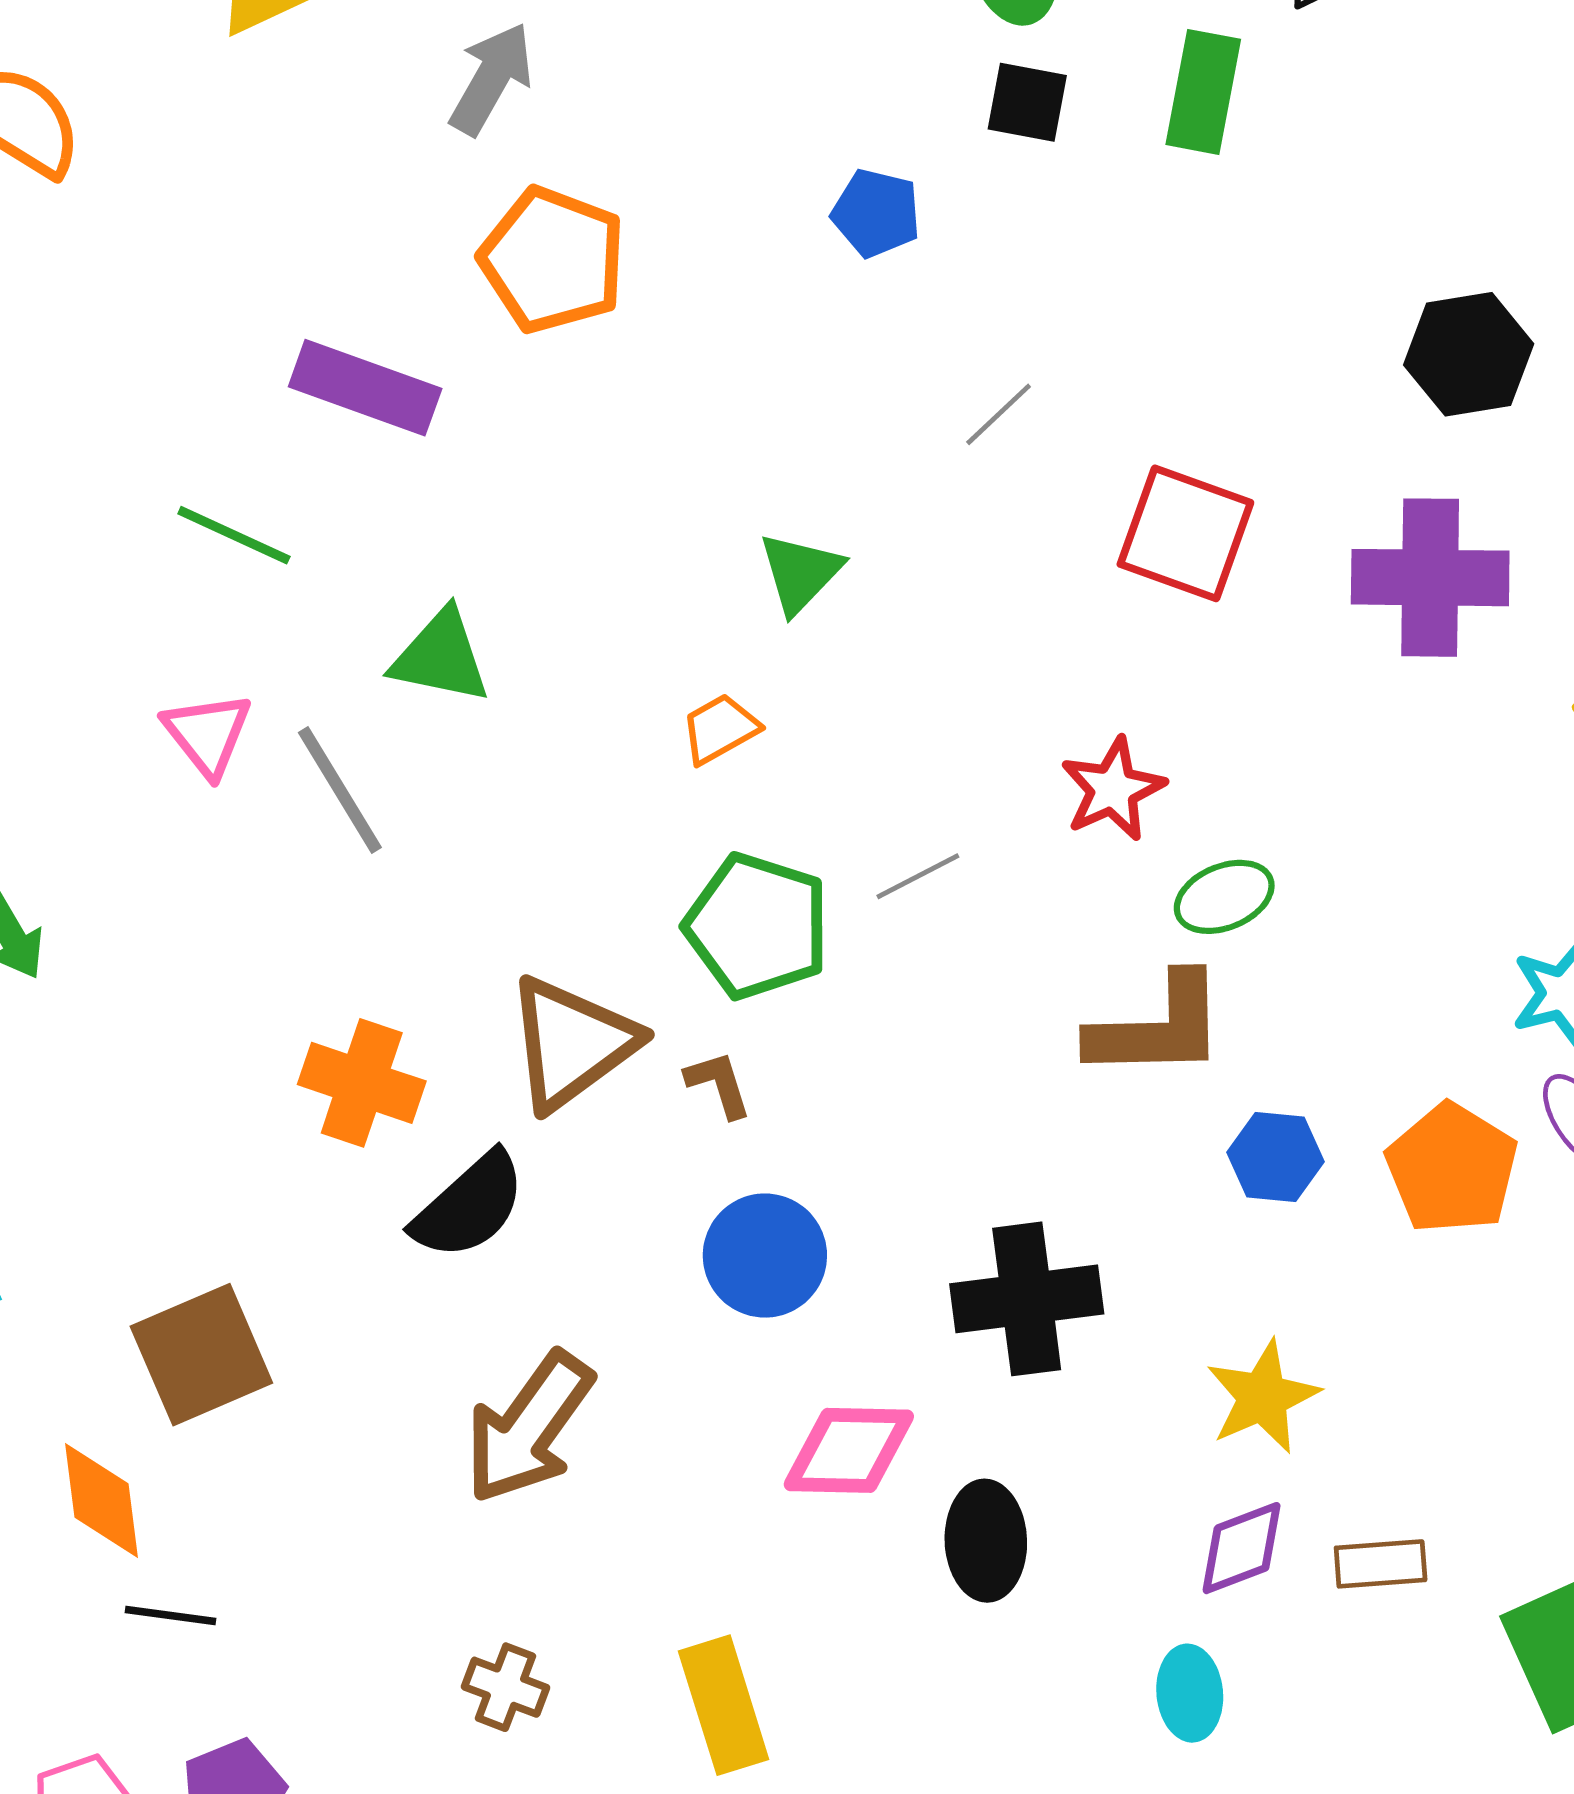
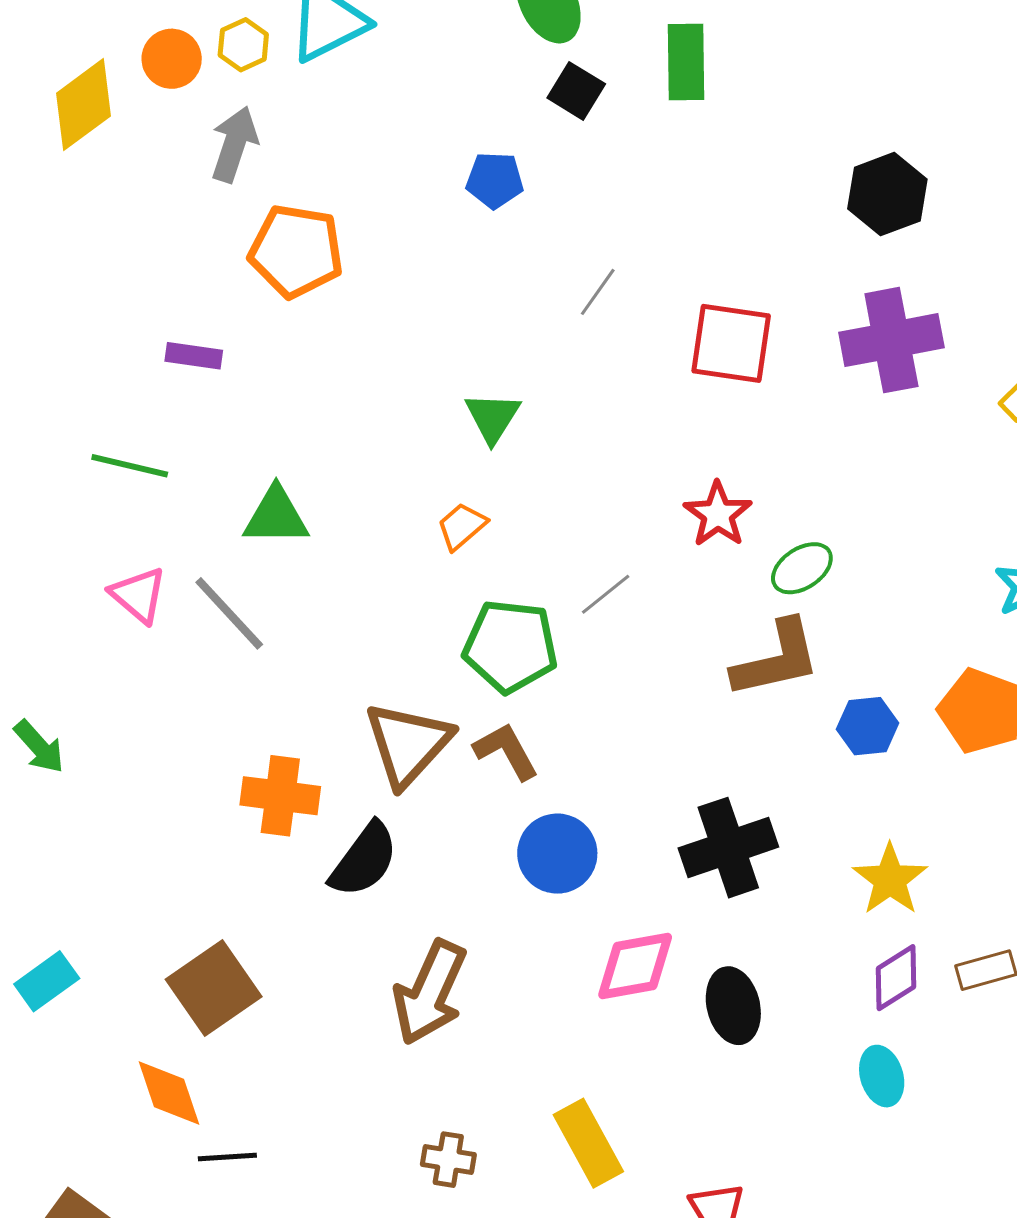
black square: (1027, 102) -> (576, 91), turned 32
purple rectangle: (365, 388) -> (194, 356), size x0.6
brown L-shape: (719, 1084) -> (506, 751), size x1.4

